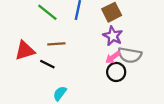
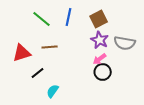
gray semicircle: (130, 55) -> (125, 43), moved
black line: (47, 64) -> (38, 73), moved, turned -64

